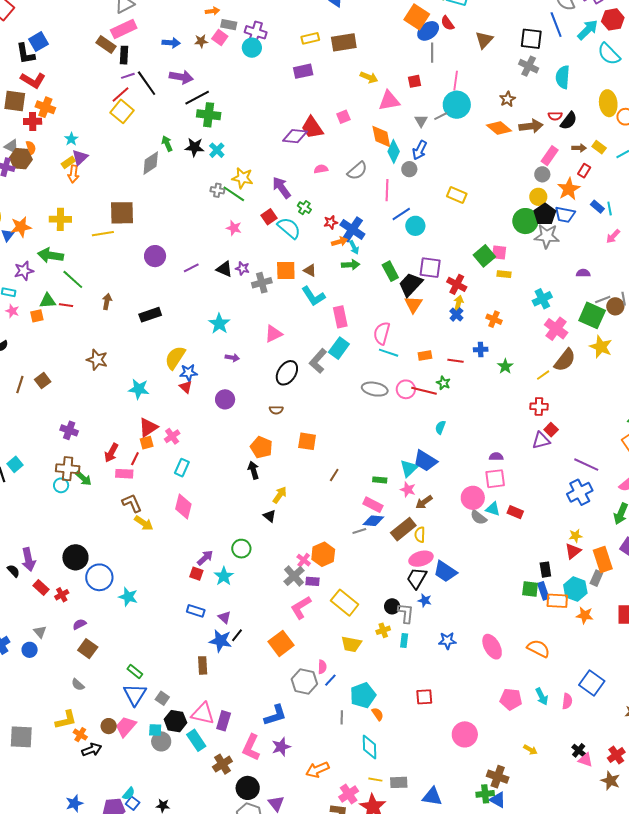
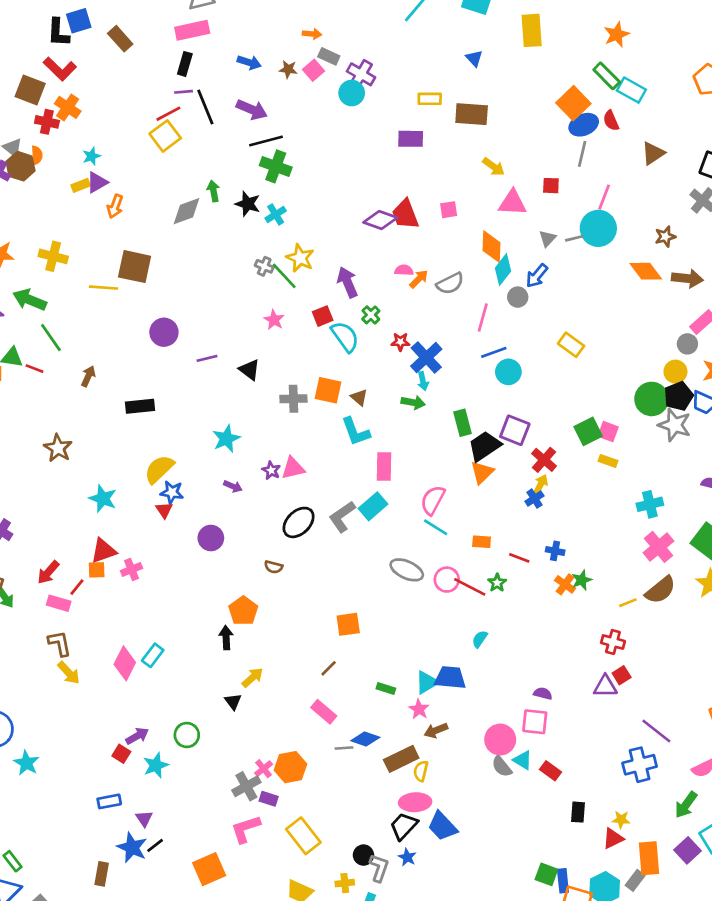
brown rectangle: (106, 45) -> (120, 39), moved
orange arrow: (73, 174) -> (115, 206), moved
orange arrow: (339, 242) -> (419, 279), moved, turned -42
purple star: (242, 268) -> (271, 470), moved
orange cross: (494, 319) -> (565, 584), moved
orange square: (307, 441) -> (348, 624), moved, turned -30
blue trapezoid: (425, 461) -> (450, 678), turned 140
cyan rectangle: (182, 468) -> (153, 655), moved
pink rectangle: (373, 505) -> (324, 712), moved
black rectangle: (545, 570) -> (578, 812), moved
blue rectangle: (196, 611) -> (109, 801), turned -42

